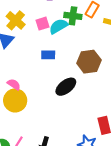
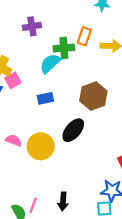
pink square: (43, 24) -> (13, 80), moved
yellow circle: (15, 100) -> (41, 146), moved

